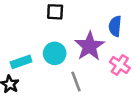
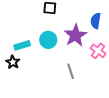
gray line: (76, 81) -> (71, 71), moved

